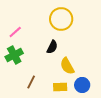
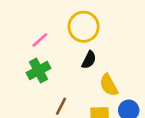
yellow circle: (61, 19) -> (84, 27), moved

